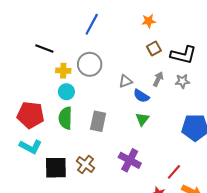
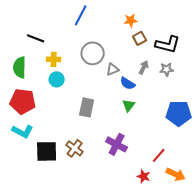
orange star: (149, 21) -> (131, 20), moved
gray circle: (90, 64) -> (93, 53), moved
green semicircle: (65, 118) -> (20, 67), moved

